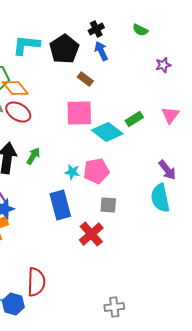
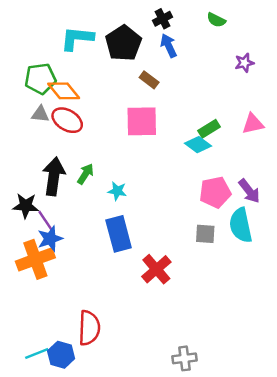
pink triangle: (170, 115) -> (253, 124), turned 42
cyan diamond: (107, 132) -> (198, 145), moved, size x0.7
pink pentagon: (96, 171) -> (215, 192), moved
cyan star: (72, 172) -> (117, 191), moved
gray square: (108, 205) -> (205, 234), moved

